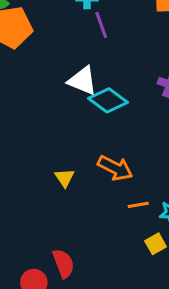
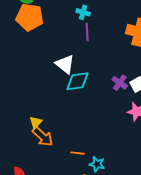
cyan diamond: (108, 100) -> (77, 81), turned -60
orange arrow: (115, 168) -> (43, 137), moved

